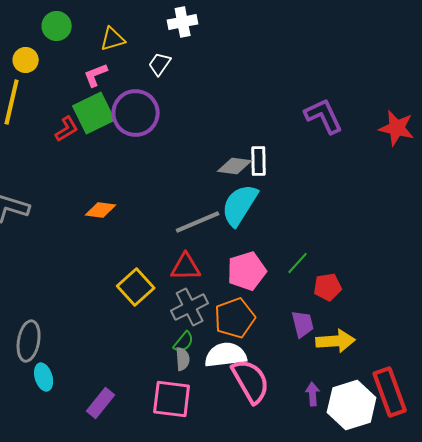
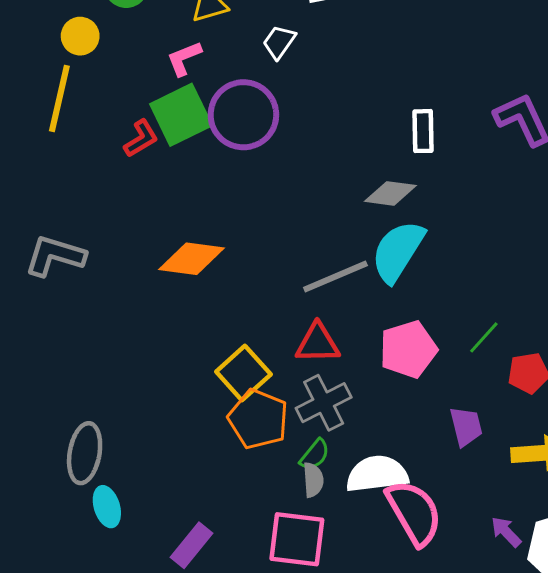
white rectangle: (259, 161) -> (423, 131), moved
orange diamond: (101, 210) -> (191, 259), size x1.4
orange pentagon: (235, 318) -> (258, 419), moved, turned -30
purple trapezoid: (303, 324) -> (466, 426), moved
purple arrow: (313, 394) -> (506, 532), turned -40

